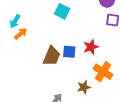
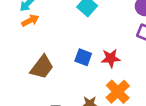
brown trapezoid: (52, 56) -> (42, 67), moved

